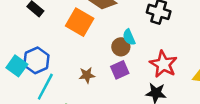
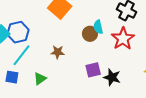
red star: (163, 64) -> (123, 39), moved
purple square: (120, 70) -> (93, 70), moved

